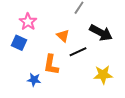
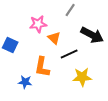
pink star: (28, 22) -> (38, 24), moved, turned 30
yellow star: (103, 75) -> (82, 77), moved

